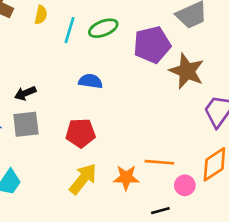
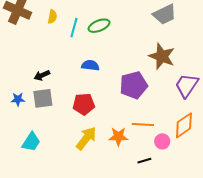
purple pentagon: (152, 45) -> (134, 85), moved

